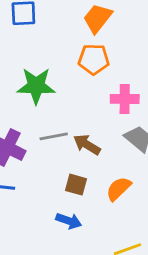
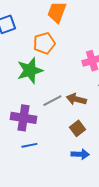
orange pentagon: (94, 59) -> (44, 43), moved
brown square: (76, 185) -> (78, 128), turned -35

